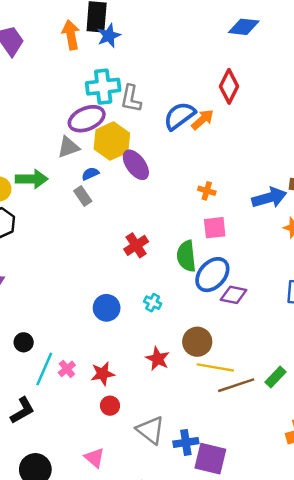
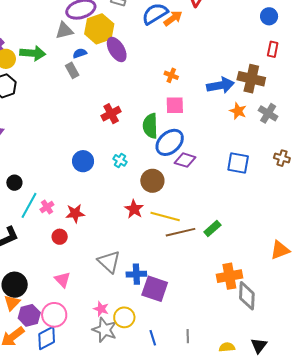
brown circle: (197, 342) -> (152, 181), moved
red star: (158, 359) -> (134, 209), moved
red circle: (110, 406) -> (60, 237), moved

